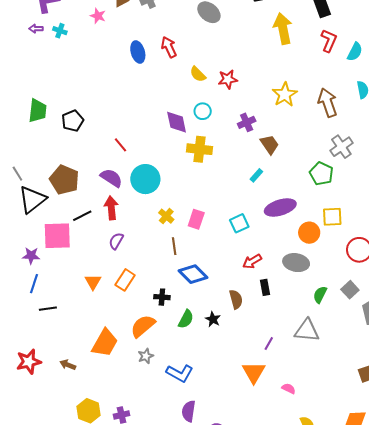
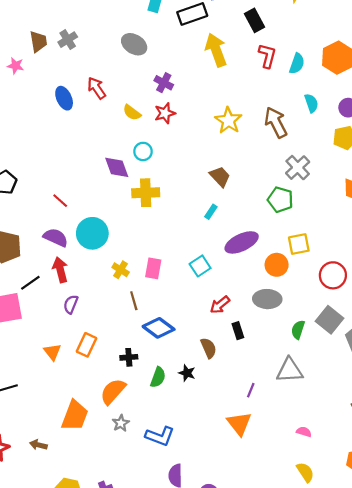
purple cross: (247, 122) -> (164, 83), moved, turned -30
gray square: (350, 290) -> (329, 320), size x1.4
pink semicircle: (289, 389) -> (304, 432), moved

